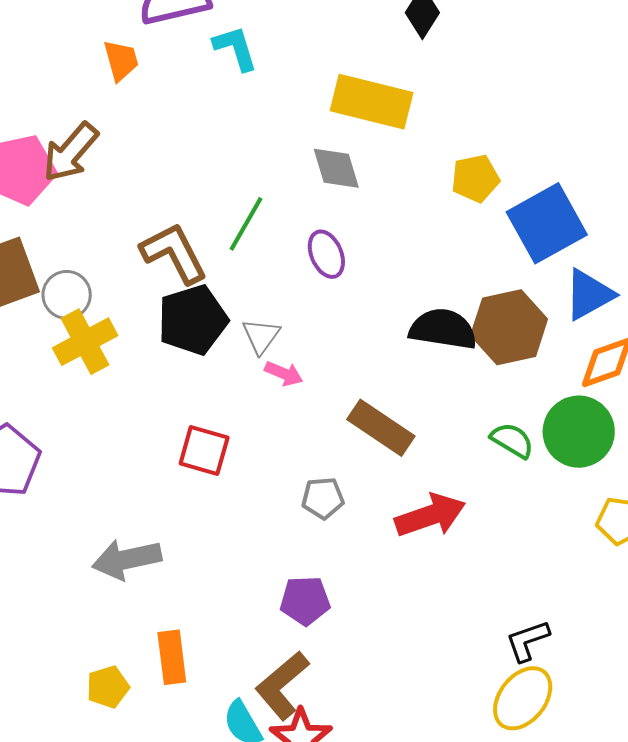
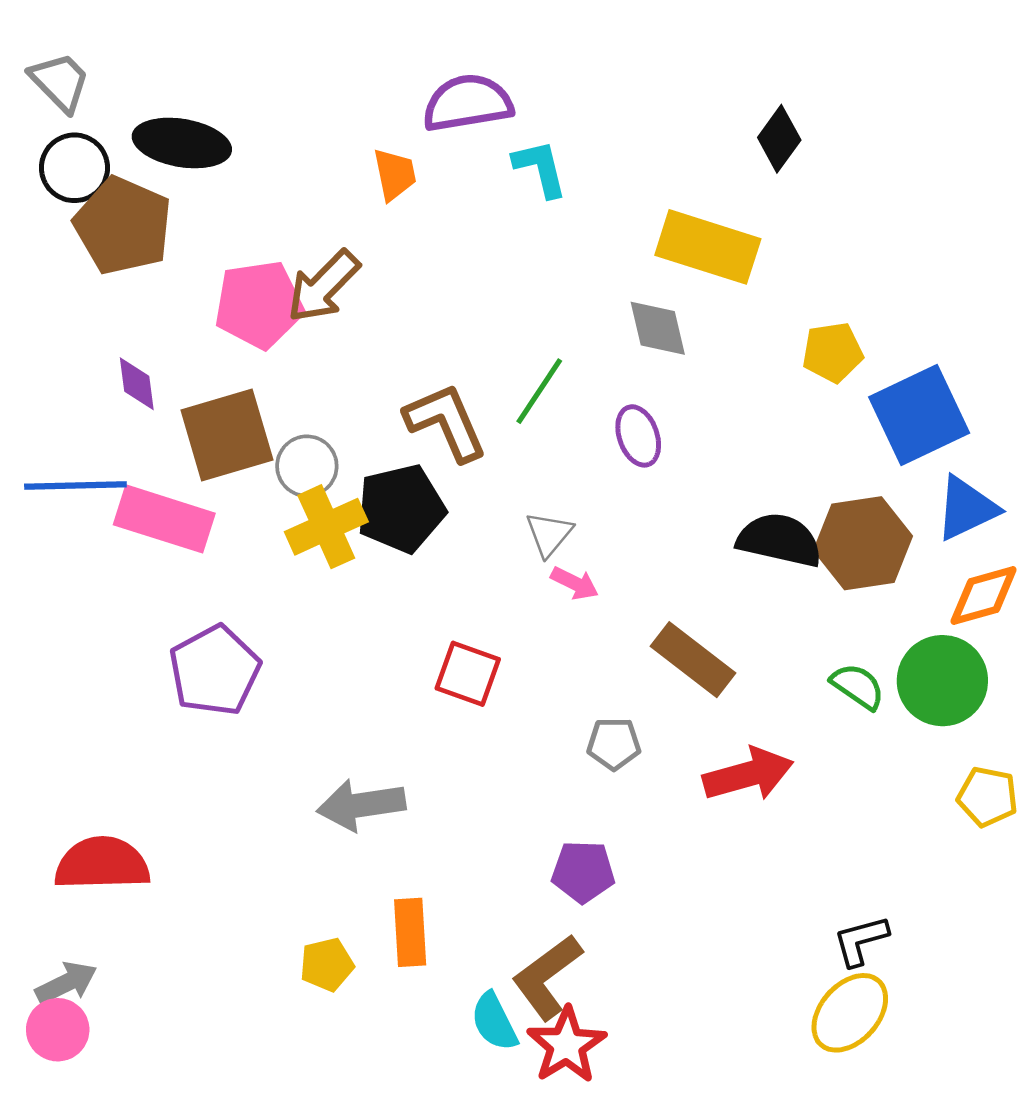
black pentagon: (193, 320) -> (401, 508), moved

